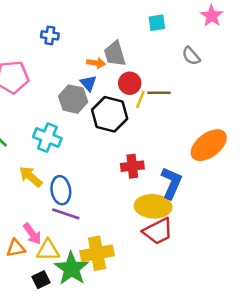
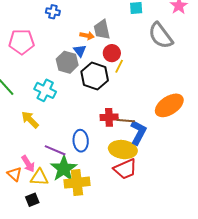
gray semicircle: (191, 56) -> (161, 36), size x1.8
brown line: (159, 93) -> (126, 121), moved
blue ellipse: (61, 190) -> (81, 141), moved
orange triangle: (16, 248) -> (15, 174), turned 49
green star: (71, 269) -> (64, 169), moved

